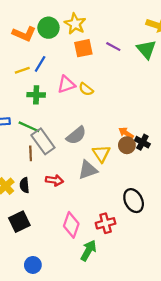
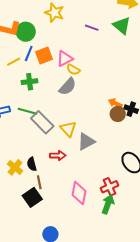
green circle: (48, 28) -> (26, 32), moved
orange square: (83, 48) -> (44, 55), moved
pink triangle: (66, 84) -> (65, 59), moved
gray semicircle: (76, 135) -> (68, 87), moved
brown line: (31, 153) -> (39, 182), moved
yellow triangle: (101, 154) -> (68, 129), moved
green arrow: (88, 251) -> (108, 204), moved

